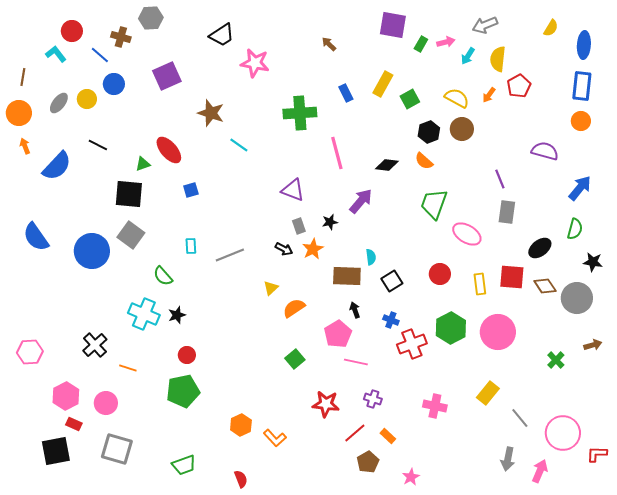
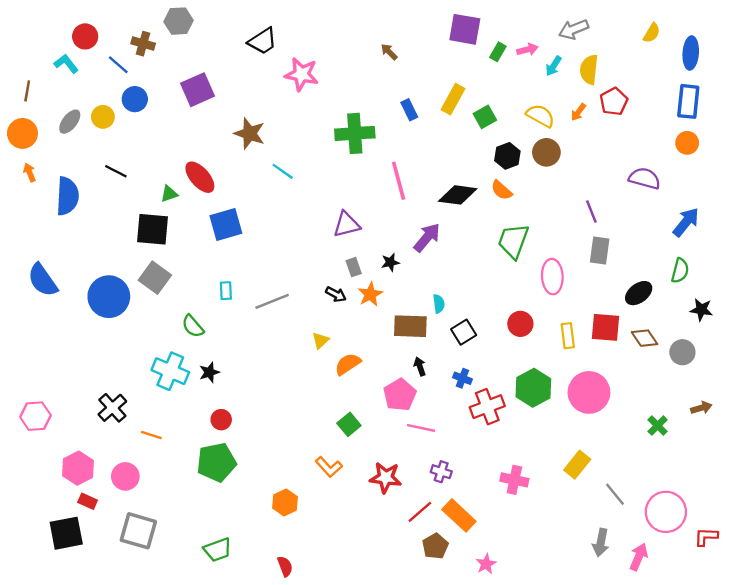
black diamond: (387, 165) -> (458, 195), size x1.4
blue semicircle: (57, 166) -> (67, 196), turned -40
blue square: (191, 190) -> (226, 224), size x1.8
purple triangle: (293, 190) -> (347, 224), turned -35
pink ellipse: (467, 234) -> (552, 277), turned 56
gray circle: (577, 298) -> (682, 352), size x0.7
orange rectangle: (388, 436) -> (459, 515), size x1.8
orange L-shape: (275, 438) -> (329, 467), moved

